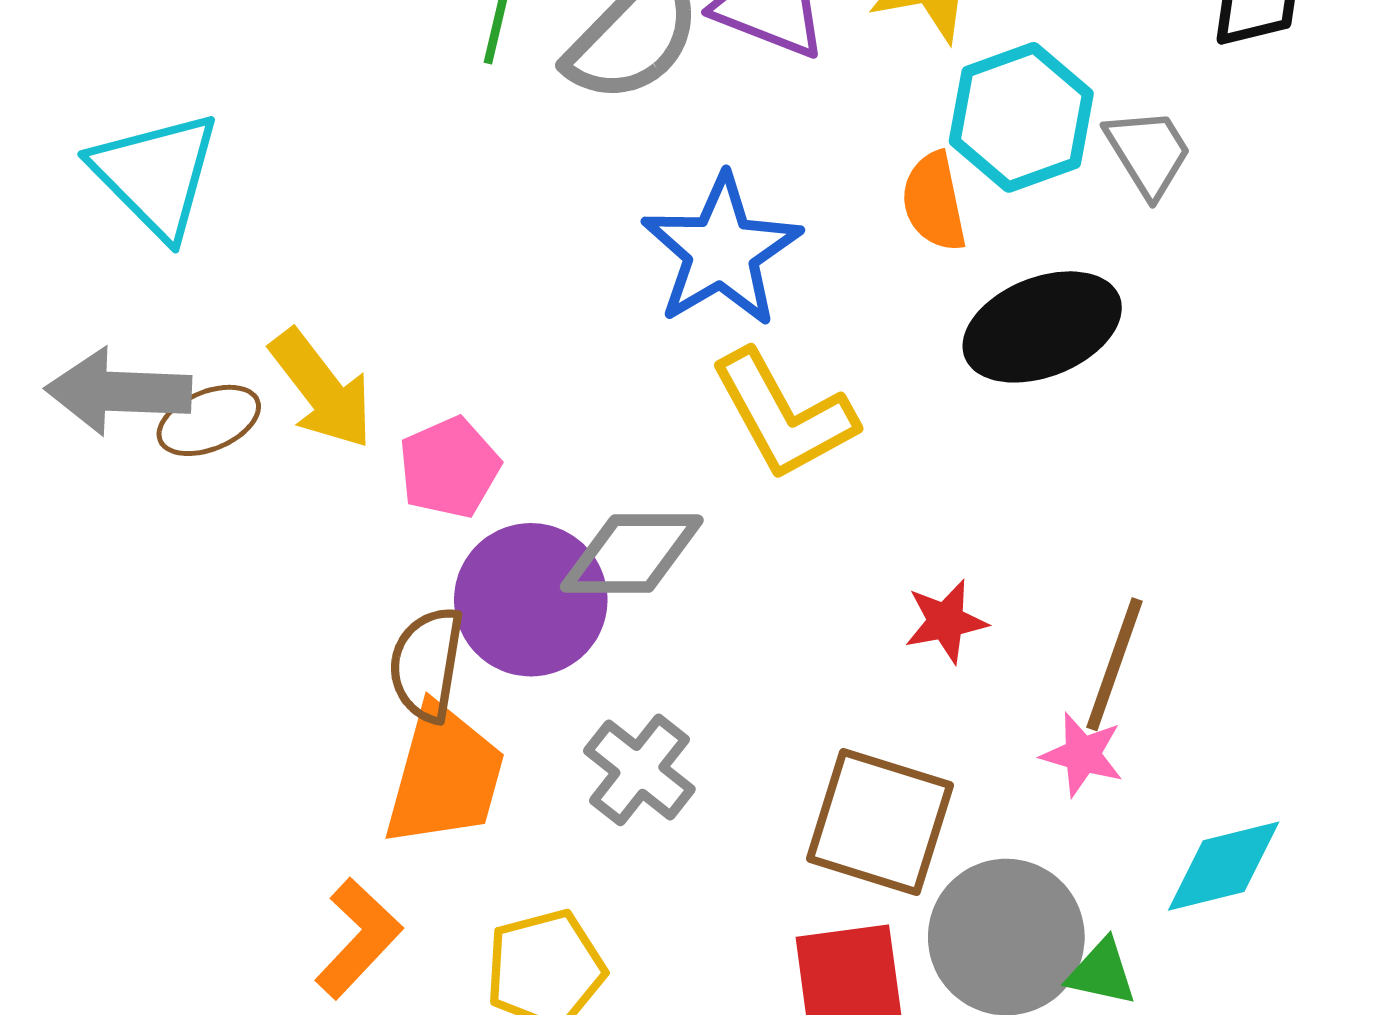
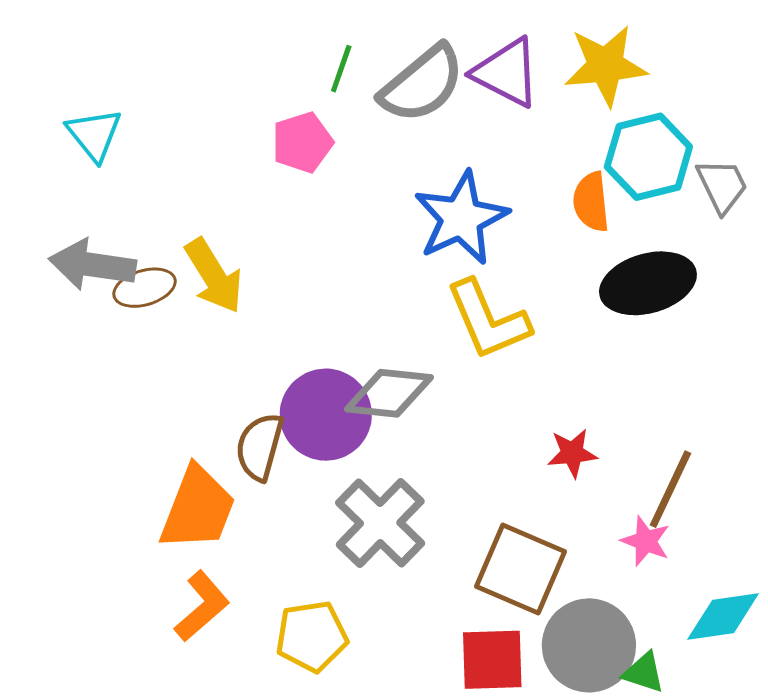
cyan triangle: (156, 175) -> (94, 134), moved, size x0.7
pink pentagon: (449, 467) -> (302, 142), moved
gray cross: (639, 770) -> (380, 523), size x1.4
orange trapezoid: (445, 776) -> (198, 508), moved

